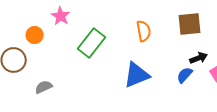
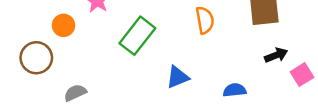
blue triangle: (137, 75) -> (178, 77), moved, size x0.7
blue semicircle: (185, 75) -> (235, 90), moved, turned 42

